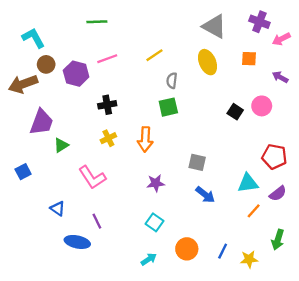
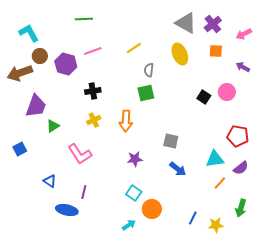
purple cross: (259, 22) -> (213, 24), moved, turned 30
purple line: (97, 221) -> (84, 192), turned 40
orange circle: (187, 249) -> (152, 209), moved

